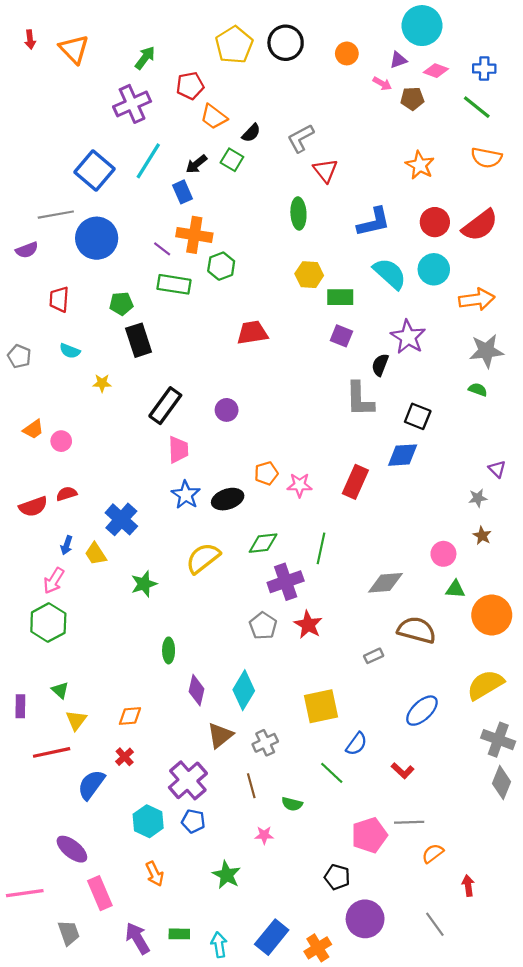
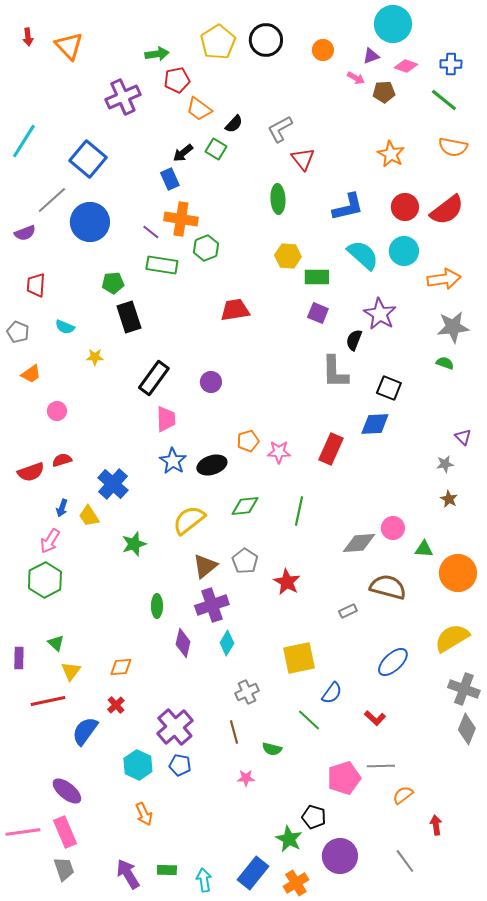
green arrow: (145, 58) -> (157, 54), moved, turned 45
cyan line: (148, 161) -> (24, 141), moved
gray line: (56, 215) -> (52, 200), turned -32
red trapezoid: (59, 299) -> (36, 285), moved
orange trapezoid: (33, 429) -> (31, 374), moved
pink circle: (443, 554) -> (393, 528), moved
purple cross: (286, 582) -> (212, 605), moved
gray pentagon: (263, 626) -> (245, 561), moved
cyan diamond: (244, 690) -> (227, 643), size x0.7
brown triangle: (220, 735) -> (205, 566), moved
green star: (227, 875) -> (289, 839), moved
pink rectangle: (100, 893) -> (65, 832), moved

